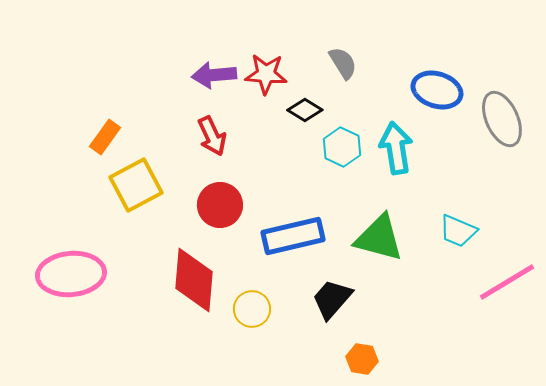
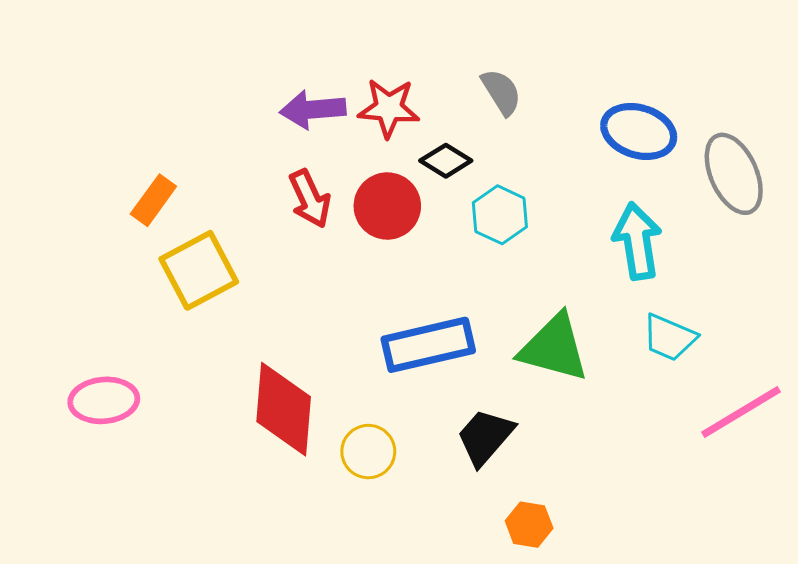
cyan arrow: (396, 148) -> (637, 241), moved
red circle: (220, 205) -> (387, 206), moved
pink ellipse: (71, 274) -> (104, 400), size x0.7

